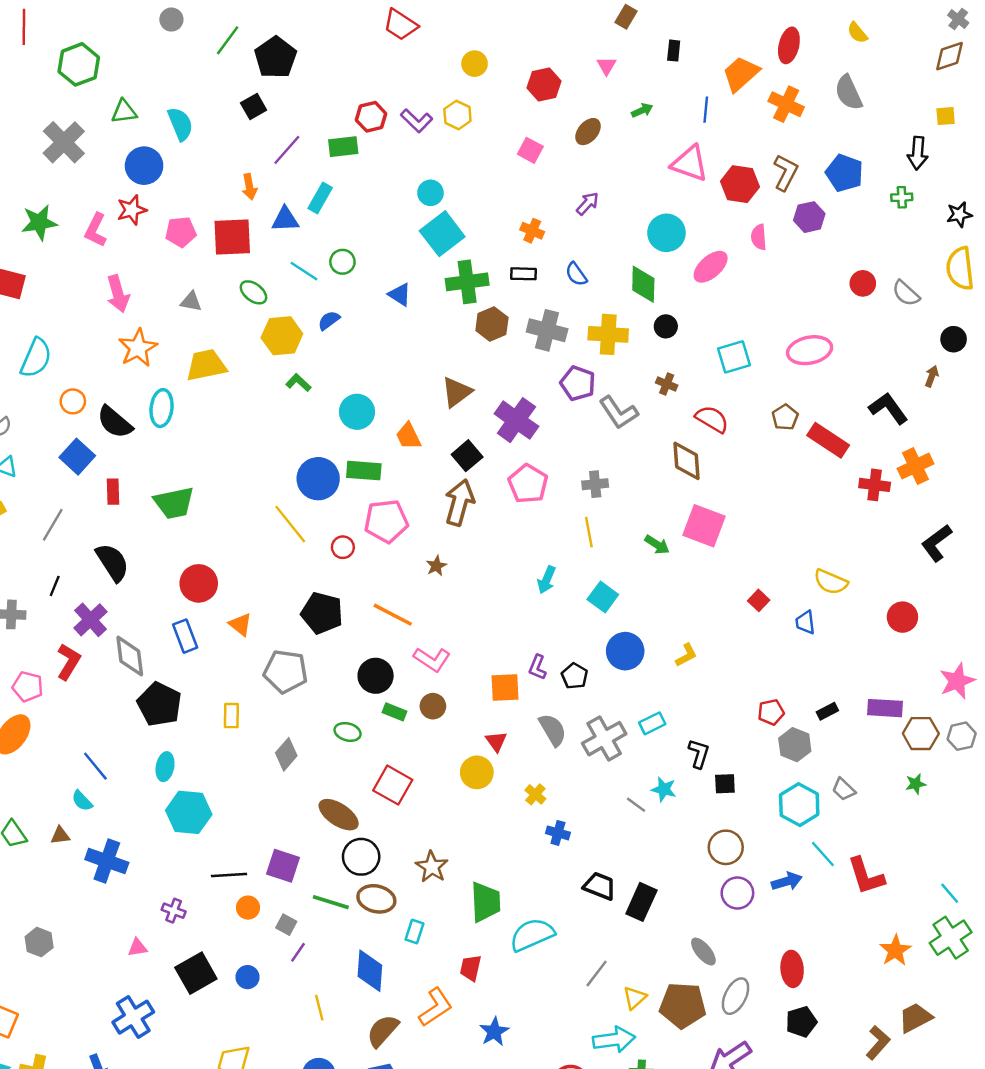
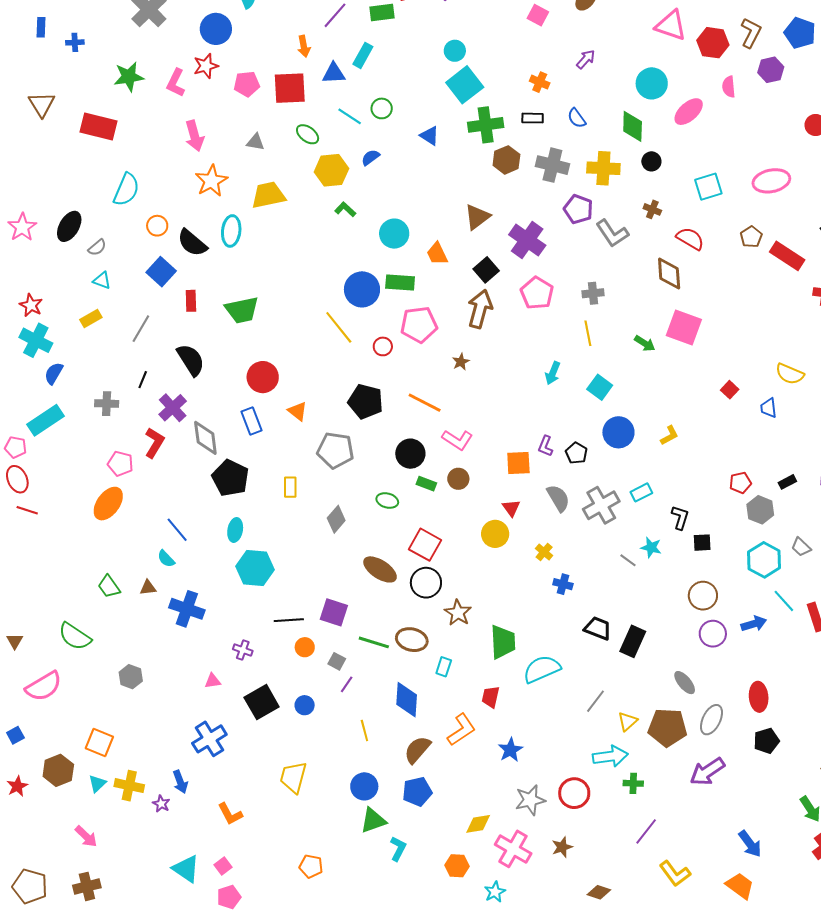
black circle: (361, 857) -> (426, 583), moved

